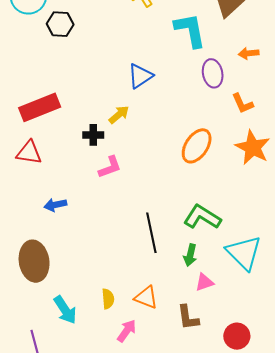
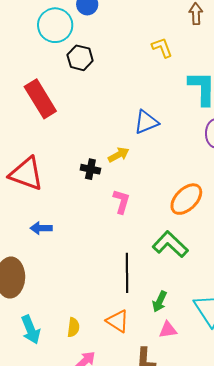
red rectangle: (40, 107) -> (40, 99), moved, turned 69
red triangle: (29, 153) -> (26, 174), size x1.4
pink L-shape: (110, 167) -> (121, 202), moved, turned -65
green L-shape: (202, 217) -> (170, 244), moved
orange triangle: (146, 297) -> (118, 321), moved

